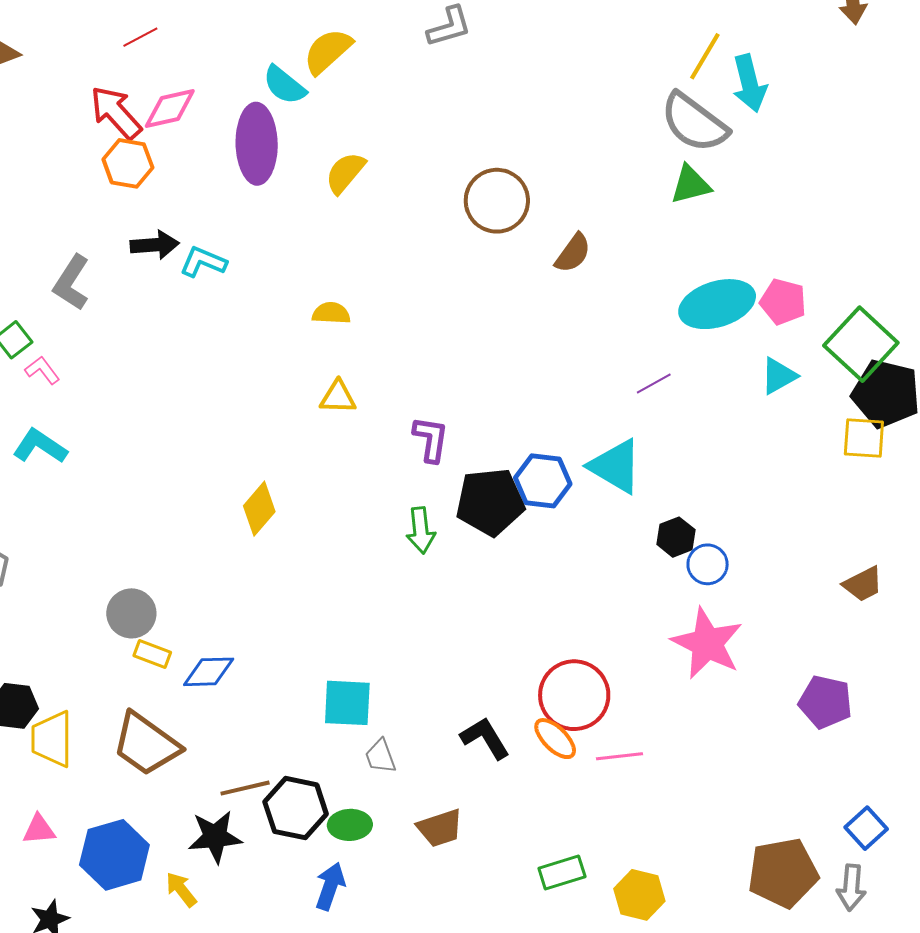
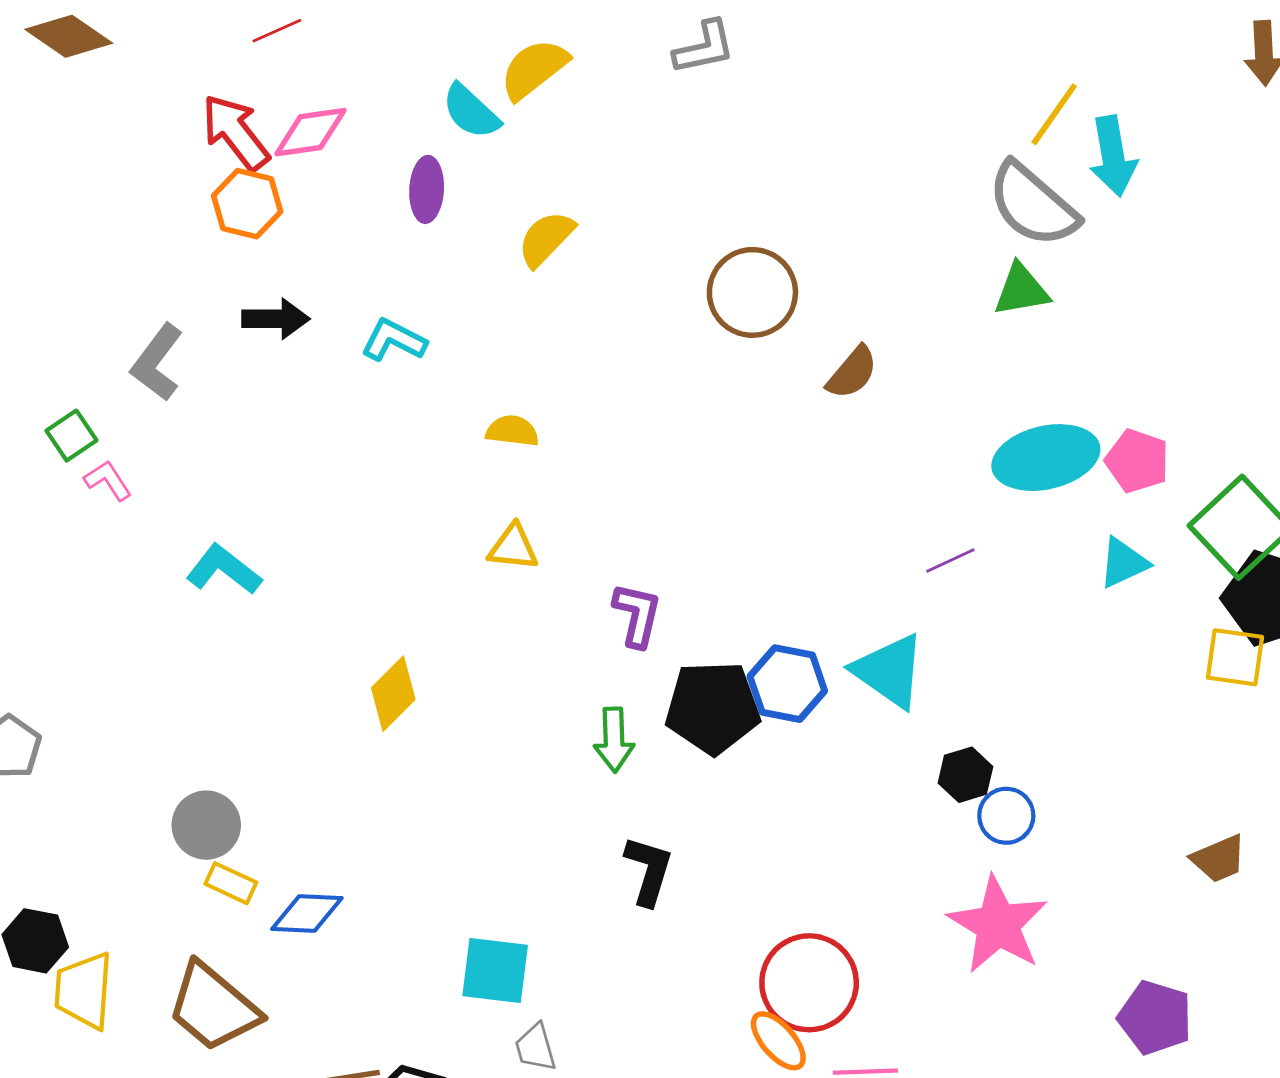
purple ellipse: (257, 144) -> (427, 189), size x0.6
cyan L-shape: (203, 262) -> (394, 340), moved
cyan L-shape: (40, 446) -> (224, 570), moved
black L-shape: (485, 738) -> (649, 870), moved, turned 44

